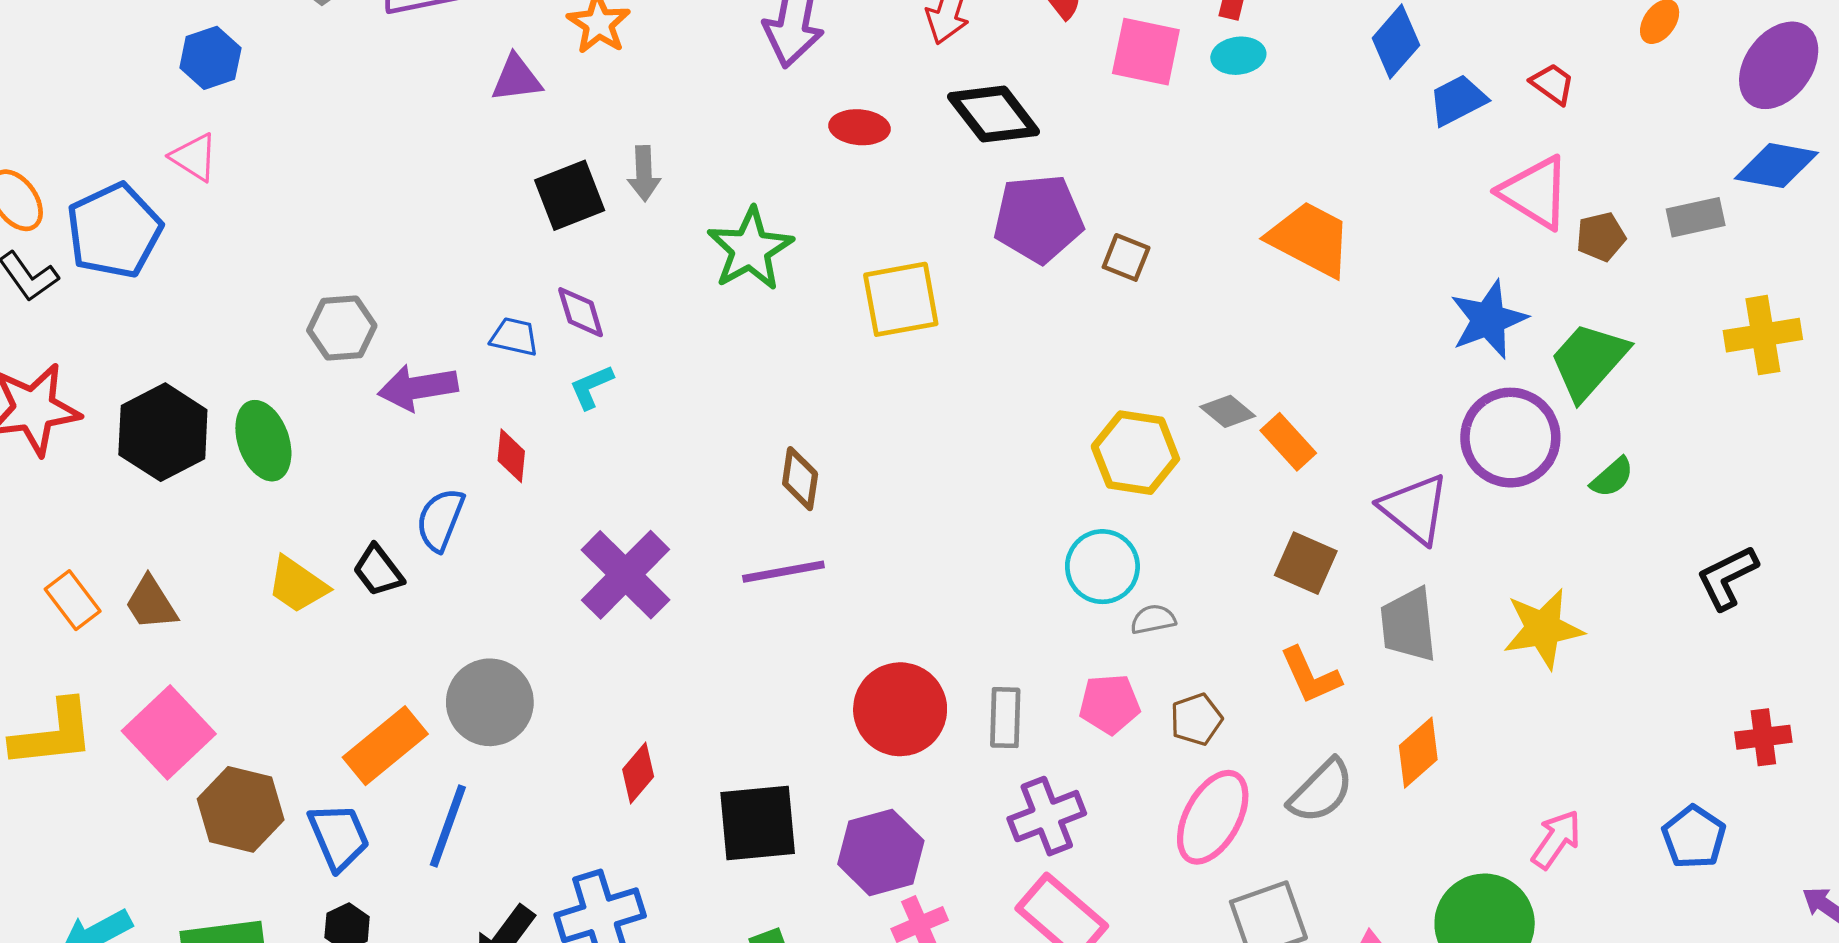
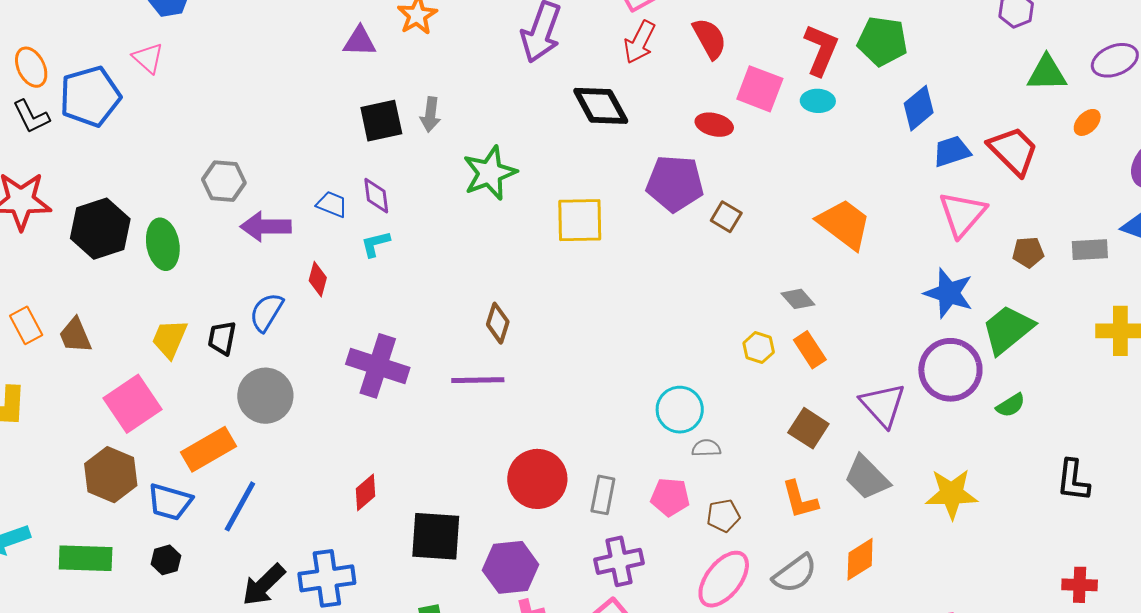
red trapezoid: (1553, 84) -> (1013, 151), size x1.8
black diamond: (994, 114) -> (601, 106), moved
red ellipse: (859, 127) -> (714, 125), moved
pink triangle: (1535, 192) -> (962, 214), moved, turned 30
blue star: (1488, 320) -> (949, 293), turned 30
gray diamond: (1228, 411) -> (798, 299), moved
yellow hexagon: (1135, 453) -> (759, 348), moved, size x0.6
black trapezoid: (378, 571) -> (222, 338), turned 39
purple cross: (626, 575) -> (378, 366), turned -36
black L-shape: (1727, 577) -> (1073, 480), turned -66
yellow trapezoid: (297, 585) -> (170, 339), turned 69
gray trapezoid: (1408, 625) -> (867, 478), turned -48
gray circle: (490, 702) -> (265, 396), moved
pink square: (169, 732) -> (132, 404), moved
blue trapezoid: (339, 837) -> (170, 502), turned 120

